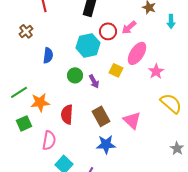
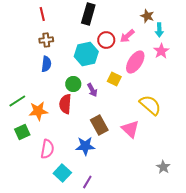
cyan arrow: (171, 21) -> (159, 30), moved
brown cross: (26, 31) -> (46, 40), moved, turned 32
pink star: (156, 71) -> (161, 51), moved
yellow semicircle: (171, 103) -> (150, 105), moved
red semicircle: (67, 114) -> (65, 104), moved
blue star: (106, 144) -> (85, 146), moved
gray star: (177, 148) -> (163, 167), moved

